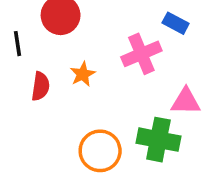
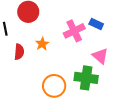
blue rectangle: (176, 23) -> (96, 24), moved
pink triangle: (186, 101) -> (100, 56), turned 42

